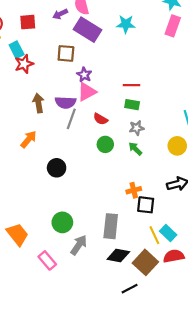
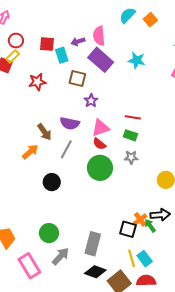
cyan rectangle: (17, 50) -> (62, 55), moved
pink triangle: (87, 92) -> (101, 128), moved
brown arrow: (38, 103) -> (45, 132), moved, turned 144
gray line: (71, 119) -> (66, 149), moved
green circle: (105, 144) -> (100, 168), size x1.6
green arrow: (135, 149) -> (150, 226), moved
orange cross: (134, 190) -> (140, 219), moved, turned -32
pink rectangle: (47, 260) -> (29, 266), size x1.4

